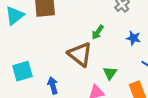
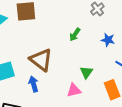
brown triangle: (80, 54) -> (41, 60), moved

